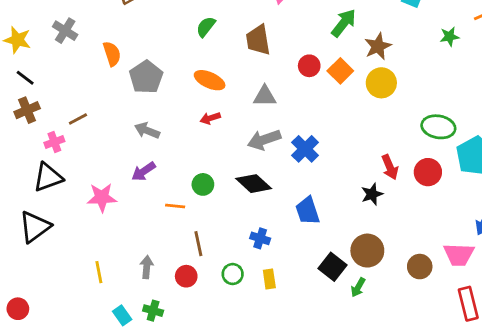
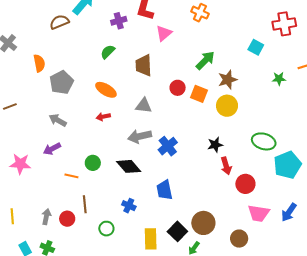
orange square: (340, 71) -> (199, 94), turned -30
red circle: (428, 172) -> (245, 184), moved
black star: (372, 194) -> (215, 145), moved
pink trapezoid: (459, 255) -> (259, 213), moved
red circle: (186, 276) -> (67, 219), moved
yellow rectangle: (269, 279) -> (151, 239), moved, size x1.5

